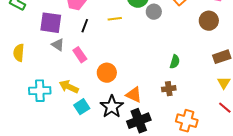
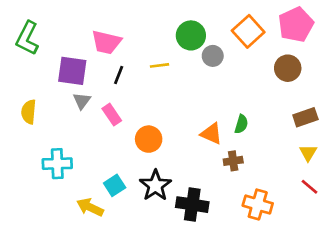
gray triangle: (58, 45) -> (82, 101), turned 32
yellow arrow: (69, 87) -> (90, 207), moved
orange triangle: (134, 95) -> (211, 134), moved
black cross: (139, 121) -> (192, 205), turned 30

